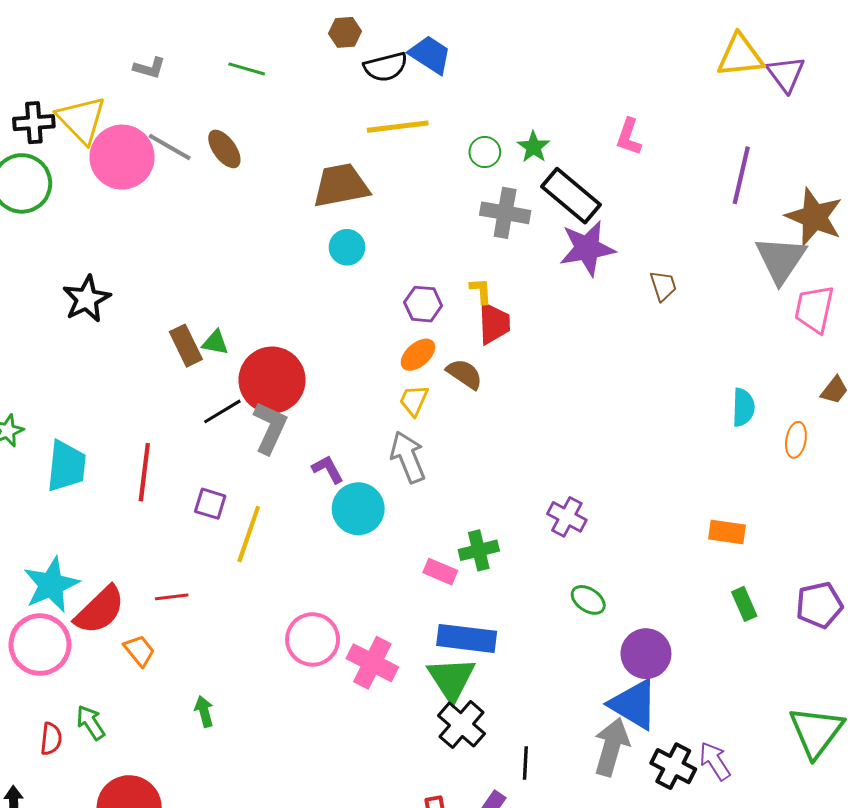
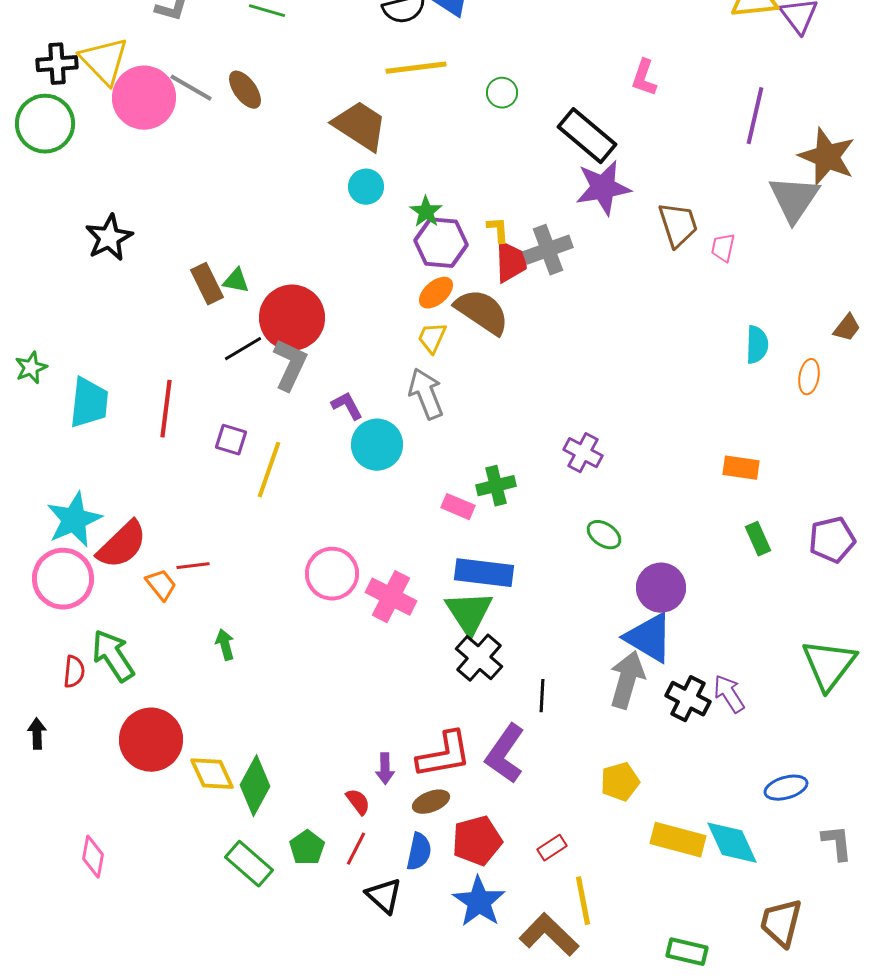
green star: (533, 147) -> (426, 212), moved
brown trapezoid: (341, 185) -> (360, 126), turned 44
gray cross: (505, 213) -> (548, 250), moved, turned -30
brown trapezoid: (663, 286) -> (678, 225), size x1.5
purple hexagon: (423, 304) -> (441, 243), size x1.4
pink trapezoid: (814, 309) -> (723, 248), moved, size x0.6
brown semicircle: (465, 374) -> (482, 312), size x1.5
red line: (172, 597) -> (193, 566), moved
green arrow: (91, 723) -> (113, 656), size x1.5

